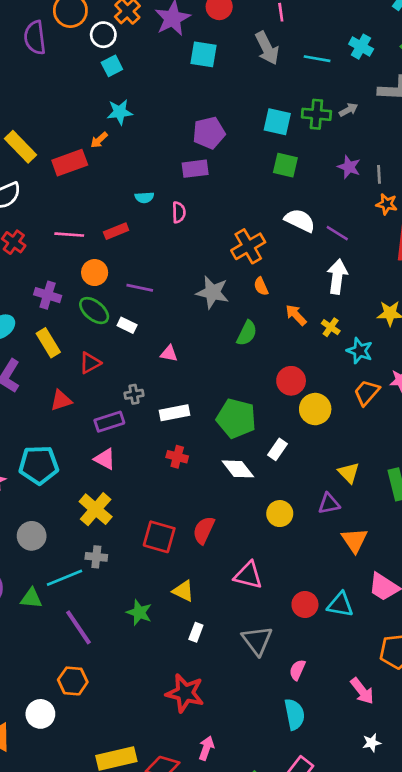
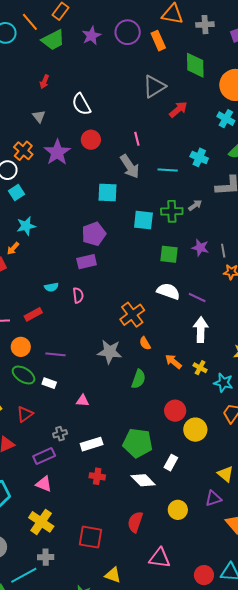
cyan square: (203, 54) -> (108, 192), moved
green square: (285, 165) -> (169, 254), moved
red semicircle: (204, 530) -> (135, 522), moved

